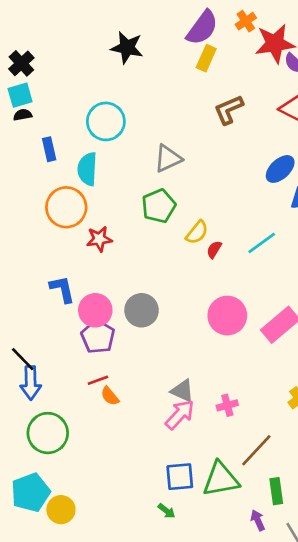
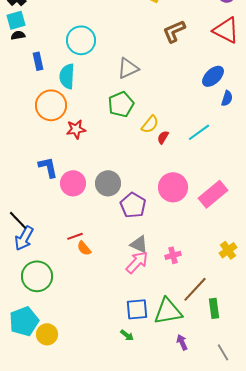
purple pentagon: (98, 337) -> (133, 205), moved
blue arrow: (31, 383) -> (24, 238), turned 30
green rectangle: (276, 491) -> (214, 308), moved
purple arrow: (258, 520) -> (182, 342), moved

